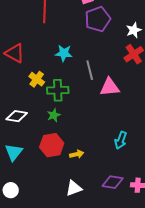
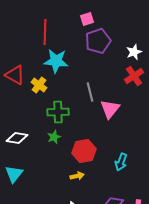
cyan star: (64, 53) -> (56, 61), moved, size x1.4
yellow cross: (37, 79) -> (39, 85), moved
pink triangle: (110, 87) -> (110, 109), turned -45
red hexagon: (52, 145) -> (84, 151), moved

